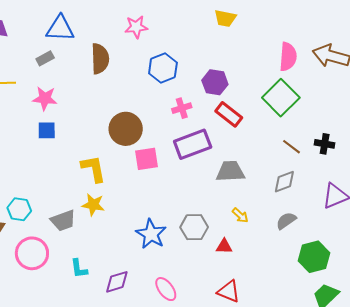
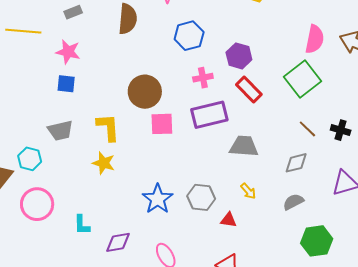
gray trapezoid: (63, 221) -> (60, 130), moved

